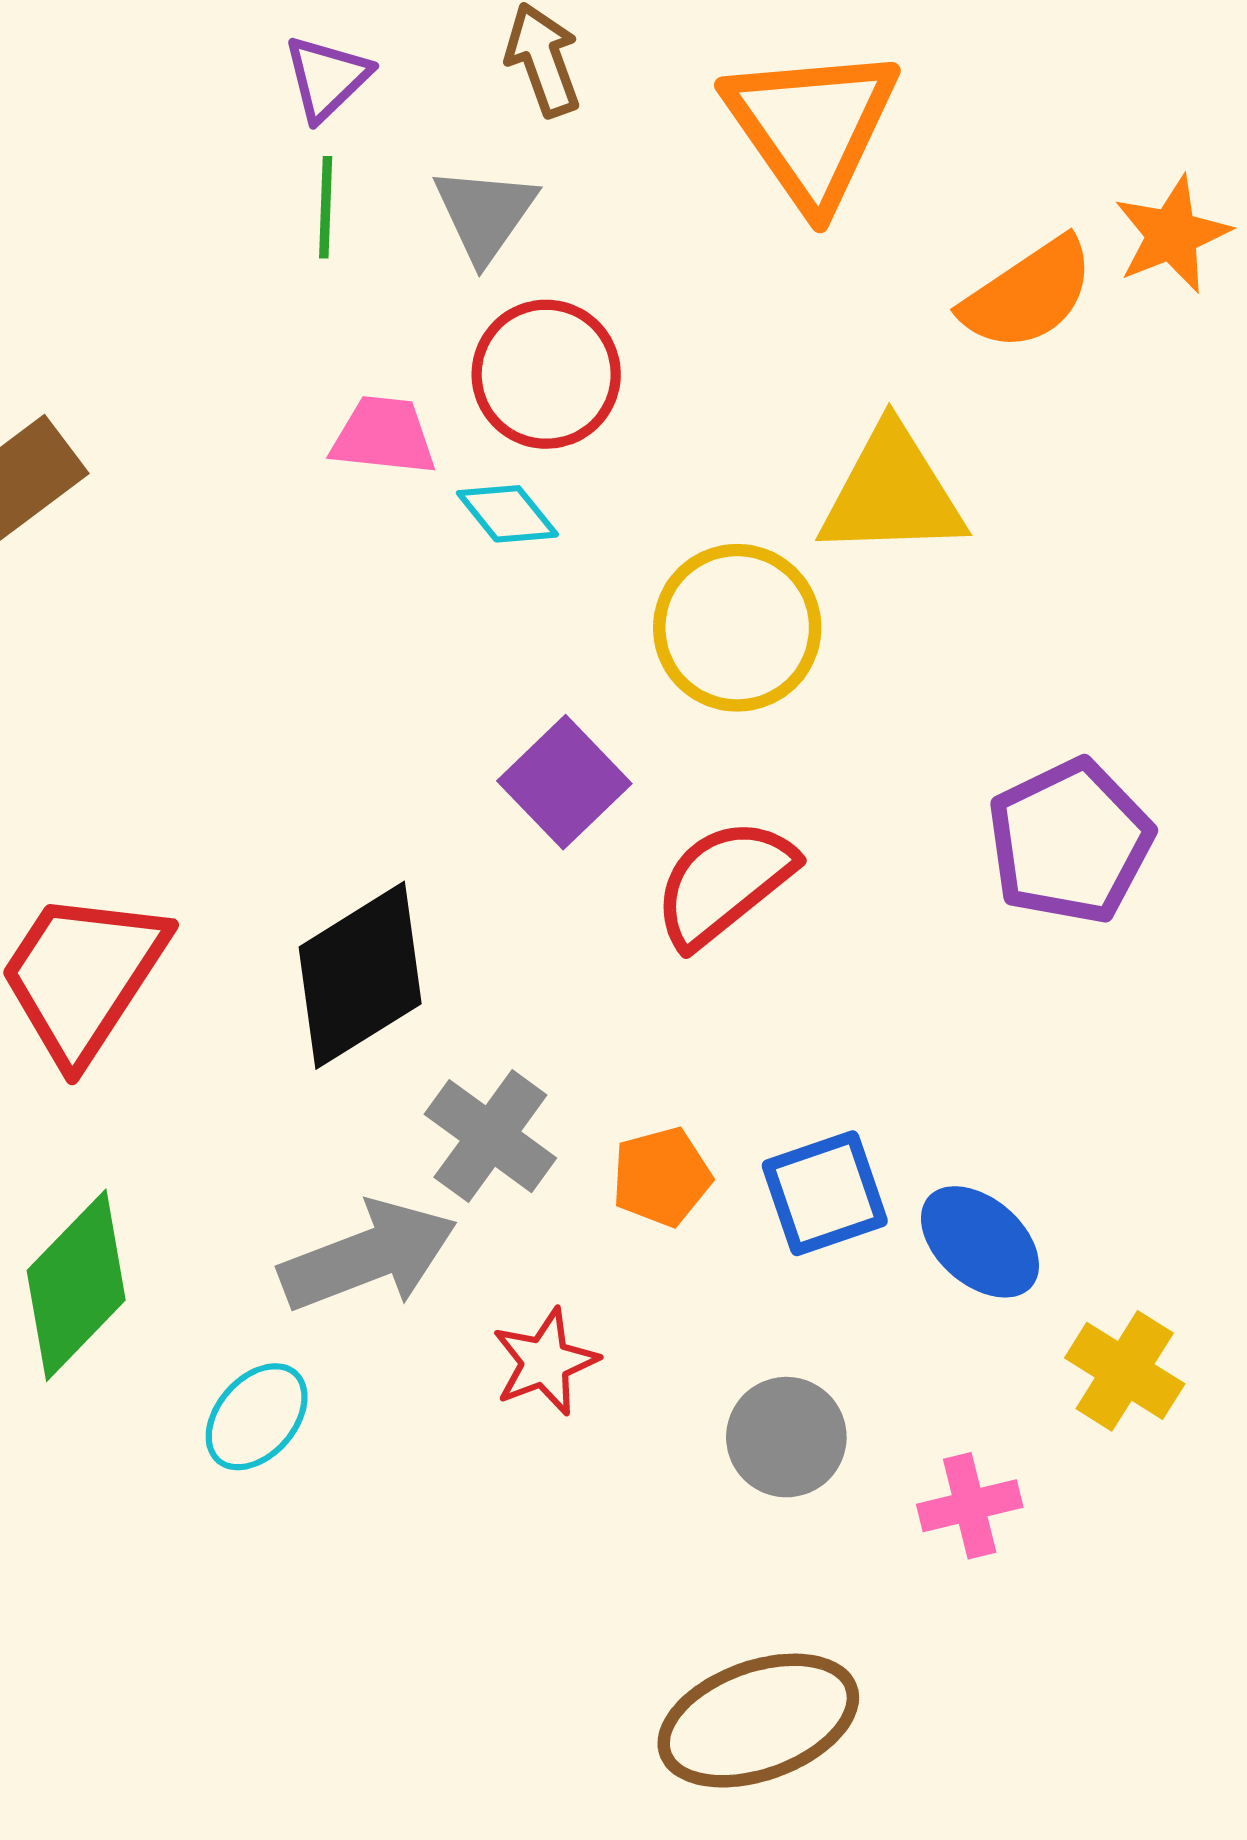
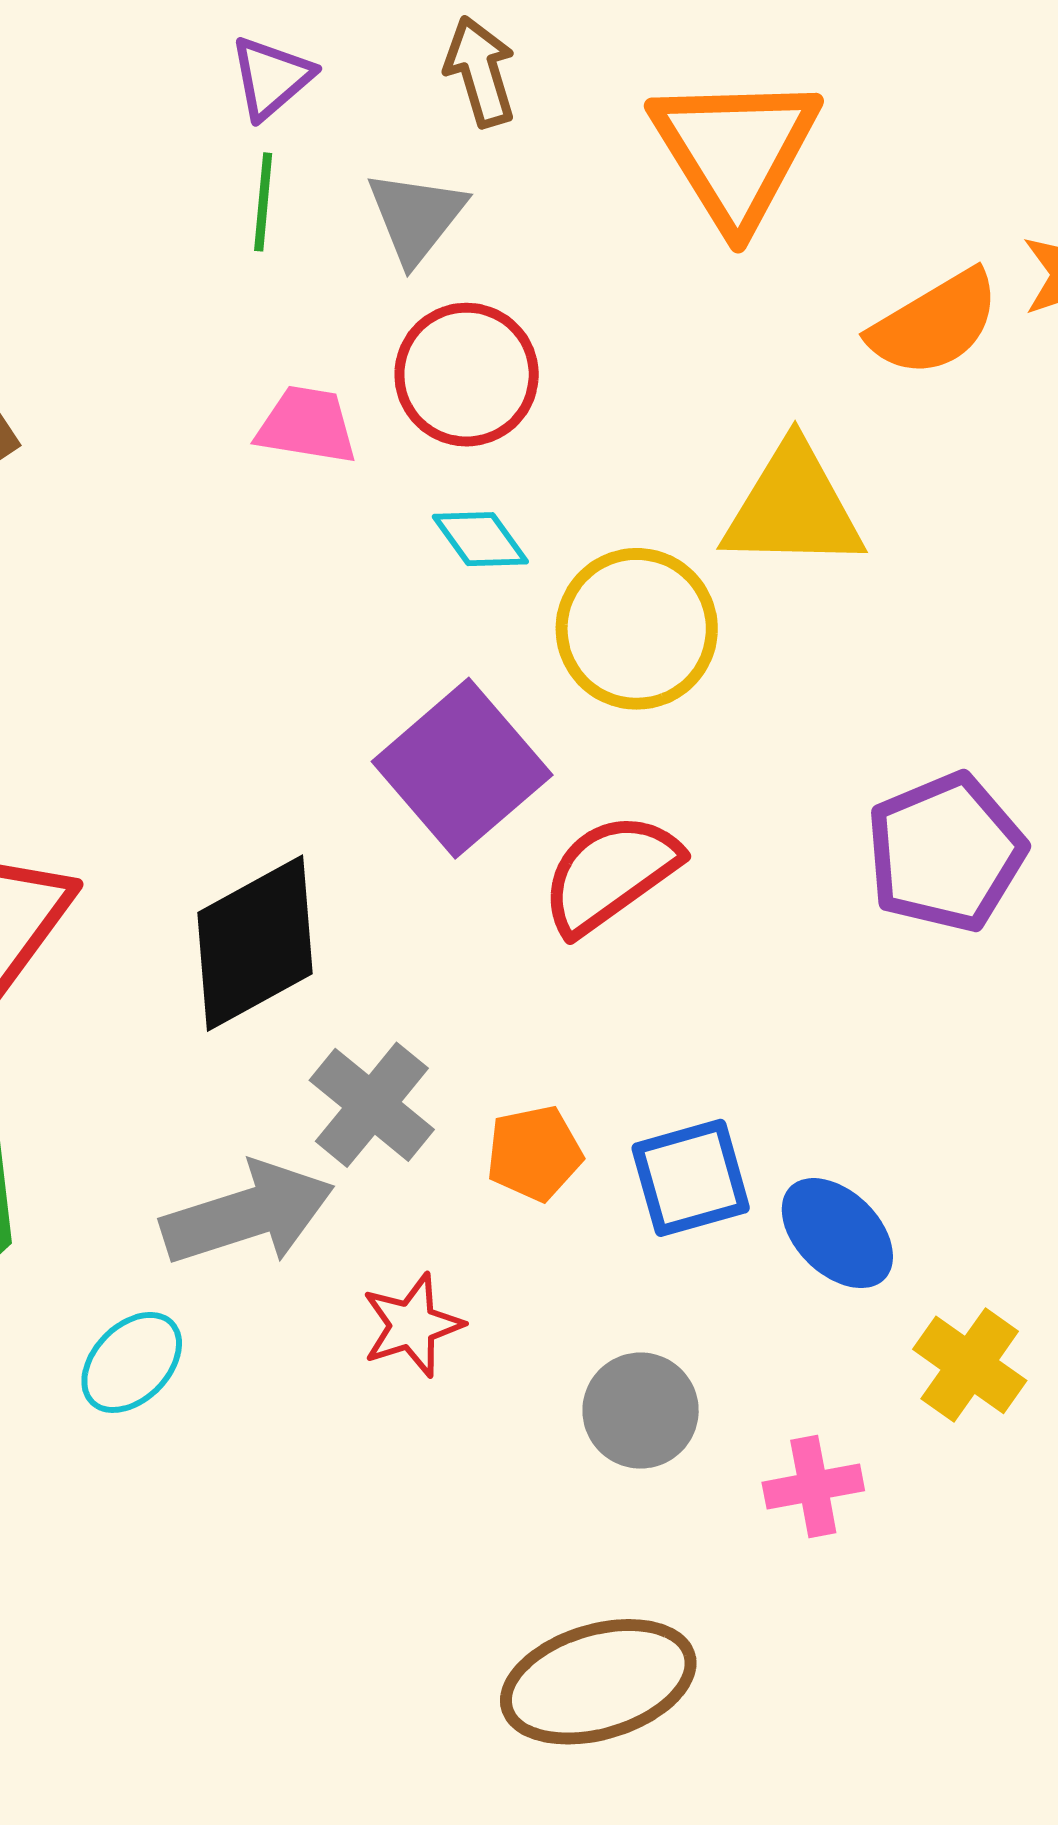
cyan diamond: (507, 514) -> (480, 539), moved
purple square: (564, 782) -> (462, 768), size x1.4

